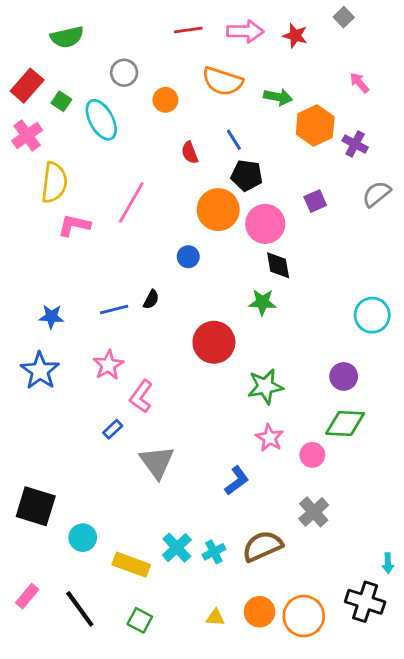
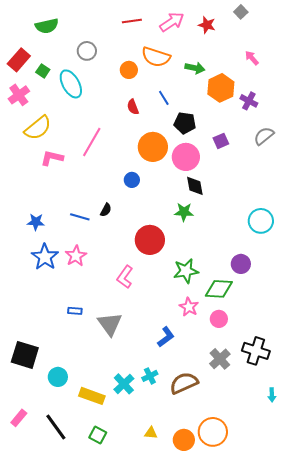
pink arrow: (245, 31) -> (172, 22), turned -35
orange circle: (165, 100) -> (129, 70), moved
black pentagon: (247, 175) -> (185, 123), moved
yellow semicircle: (54, 183) -> (38, 128), turned 44
blue line: (114, 309) -> (80, 217), turned 30
blue star: (40, 371) -> (45, 257), moved
pink L-shape: (141, 396) -> (125, 277), moved
green diamond: (345, 424) -> (219, 289), moved
blue rectangle: (113, 429) -> (75, 311), moved, turned 48
cyan cross: (214, 552) -> (150, 376), moved
black cross: (365, 602) -> (256, 351), moved
orange circle: (260, 612) -> (184, 440), moved

